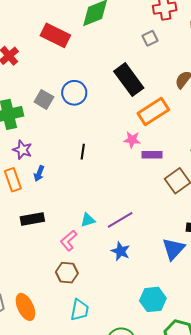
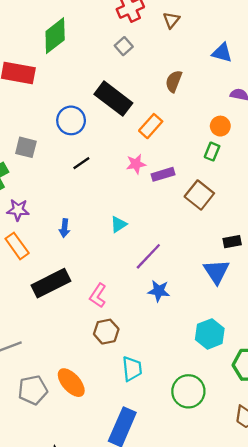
blue circle: (74, 93) -> (71, 120), moved
orange rectangle: (153, 112) -> (151, 126), size x0.7
black line: (83, 152) -> (81, 163), moved, turned 63
blue arrow: (39, 173) -> (65, 228), moved
black rectangle: (32, 219) -> (51, 283), size x1.4
cyan triangle: (88, 220) -> (119, 224), moved

